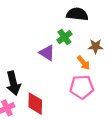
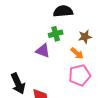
green cross: (64, 37) -> (56, 34), turned 32

